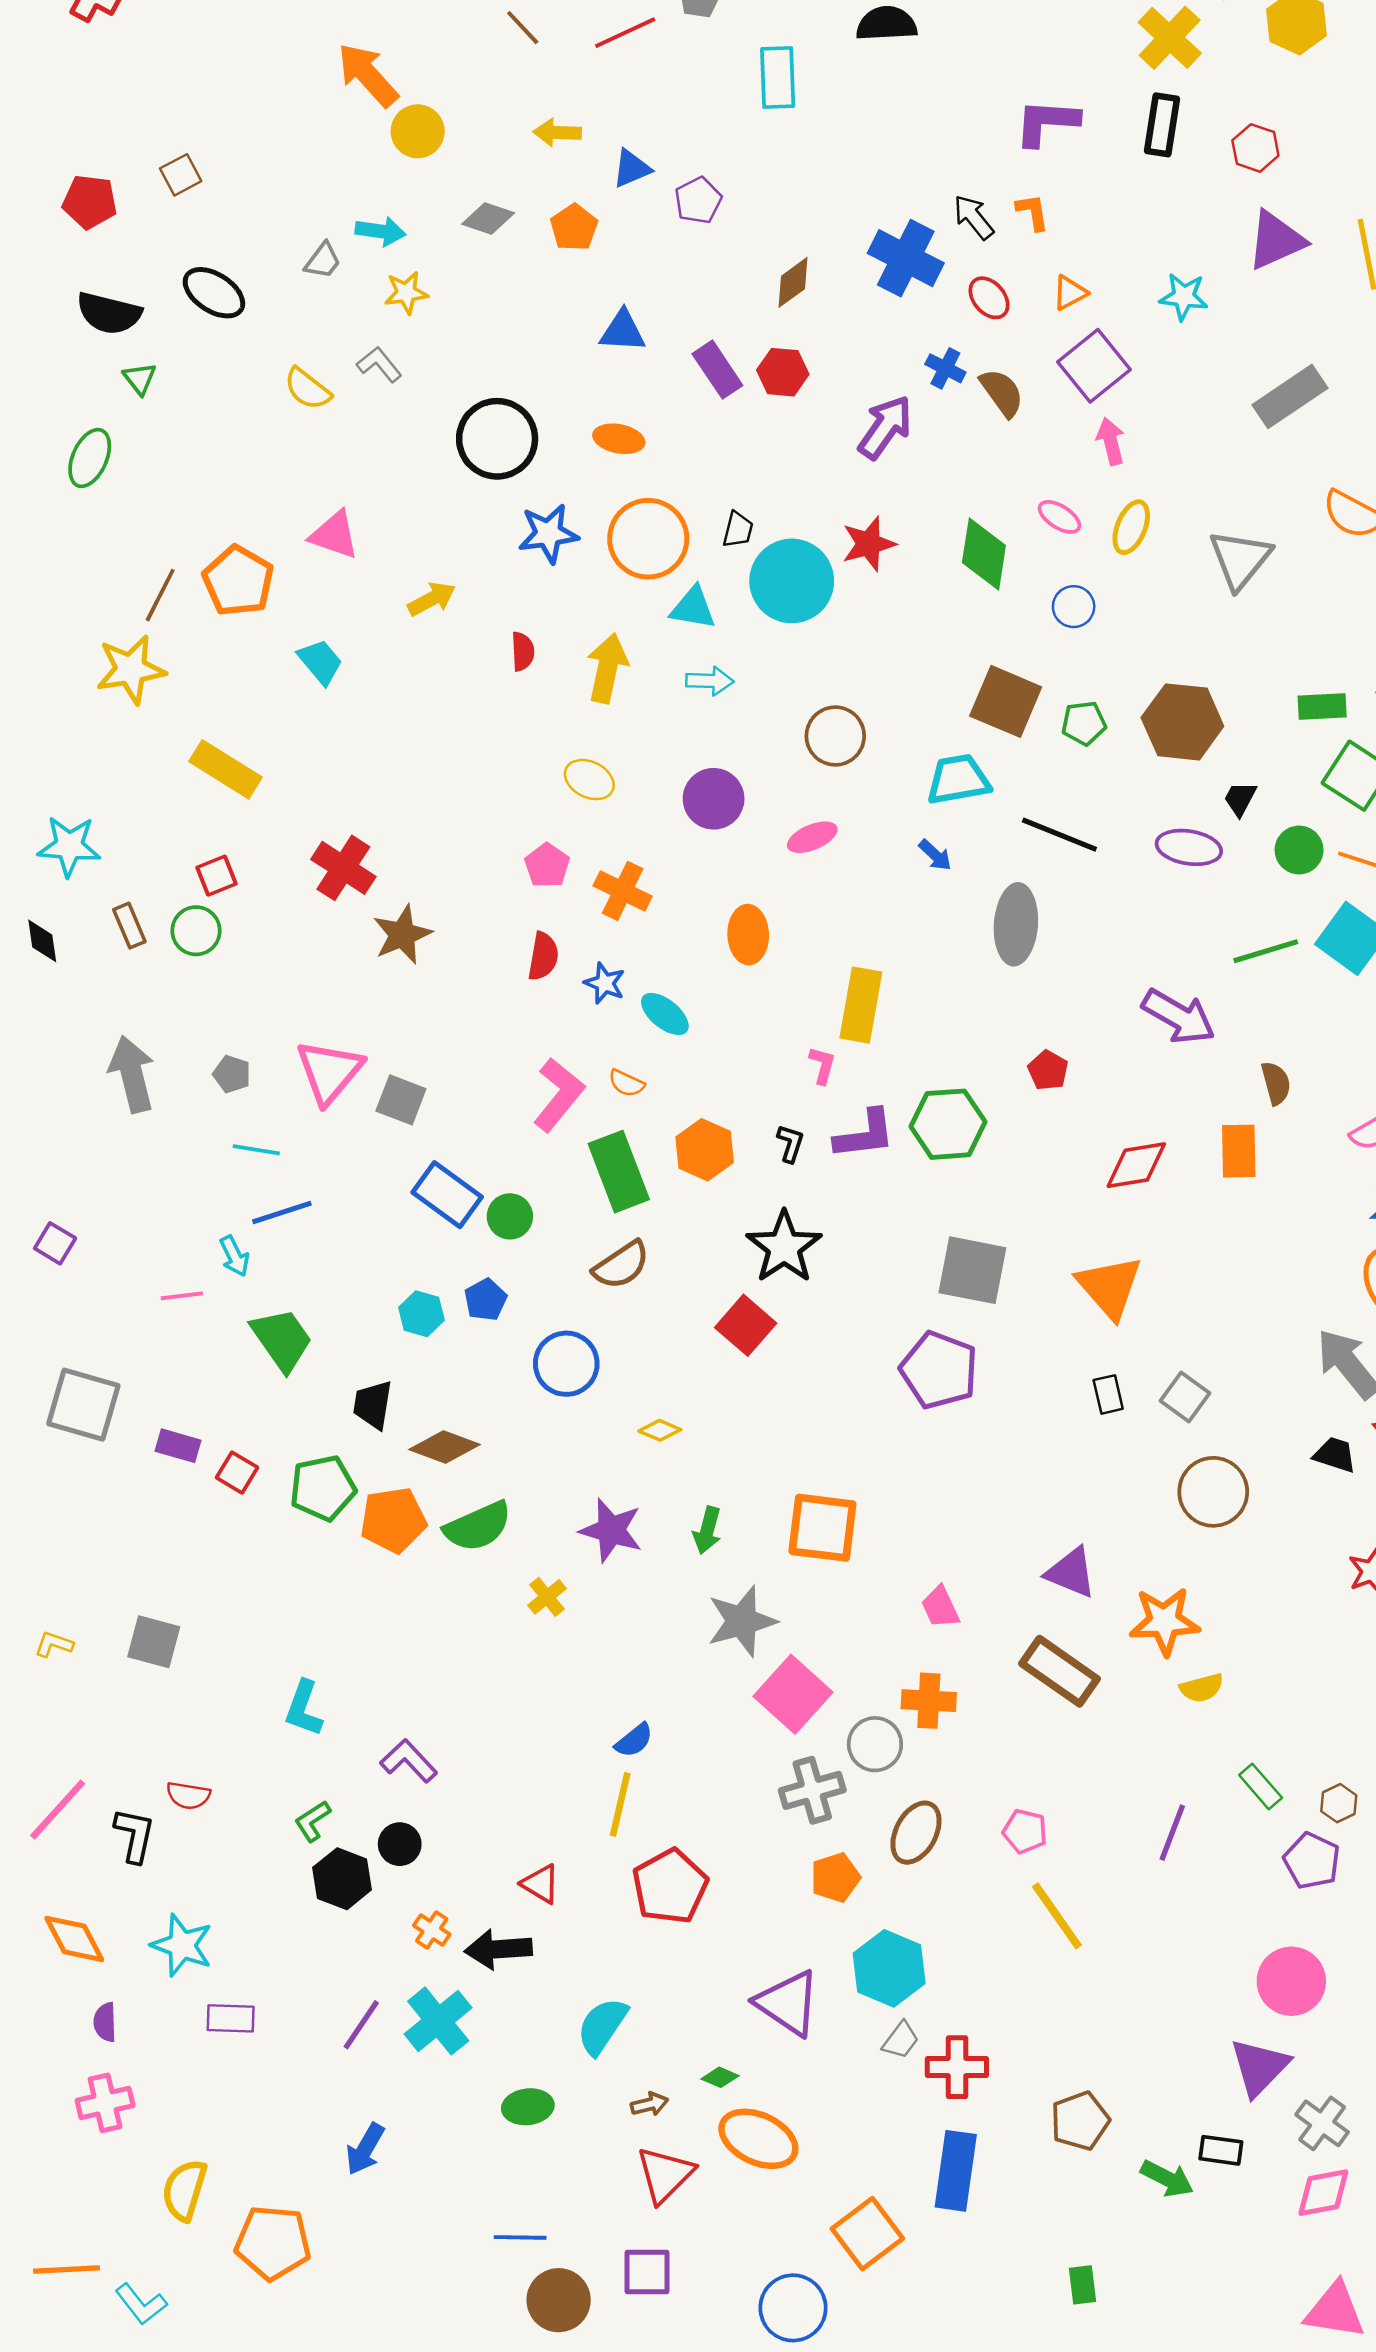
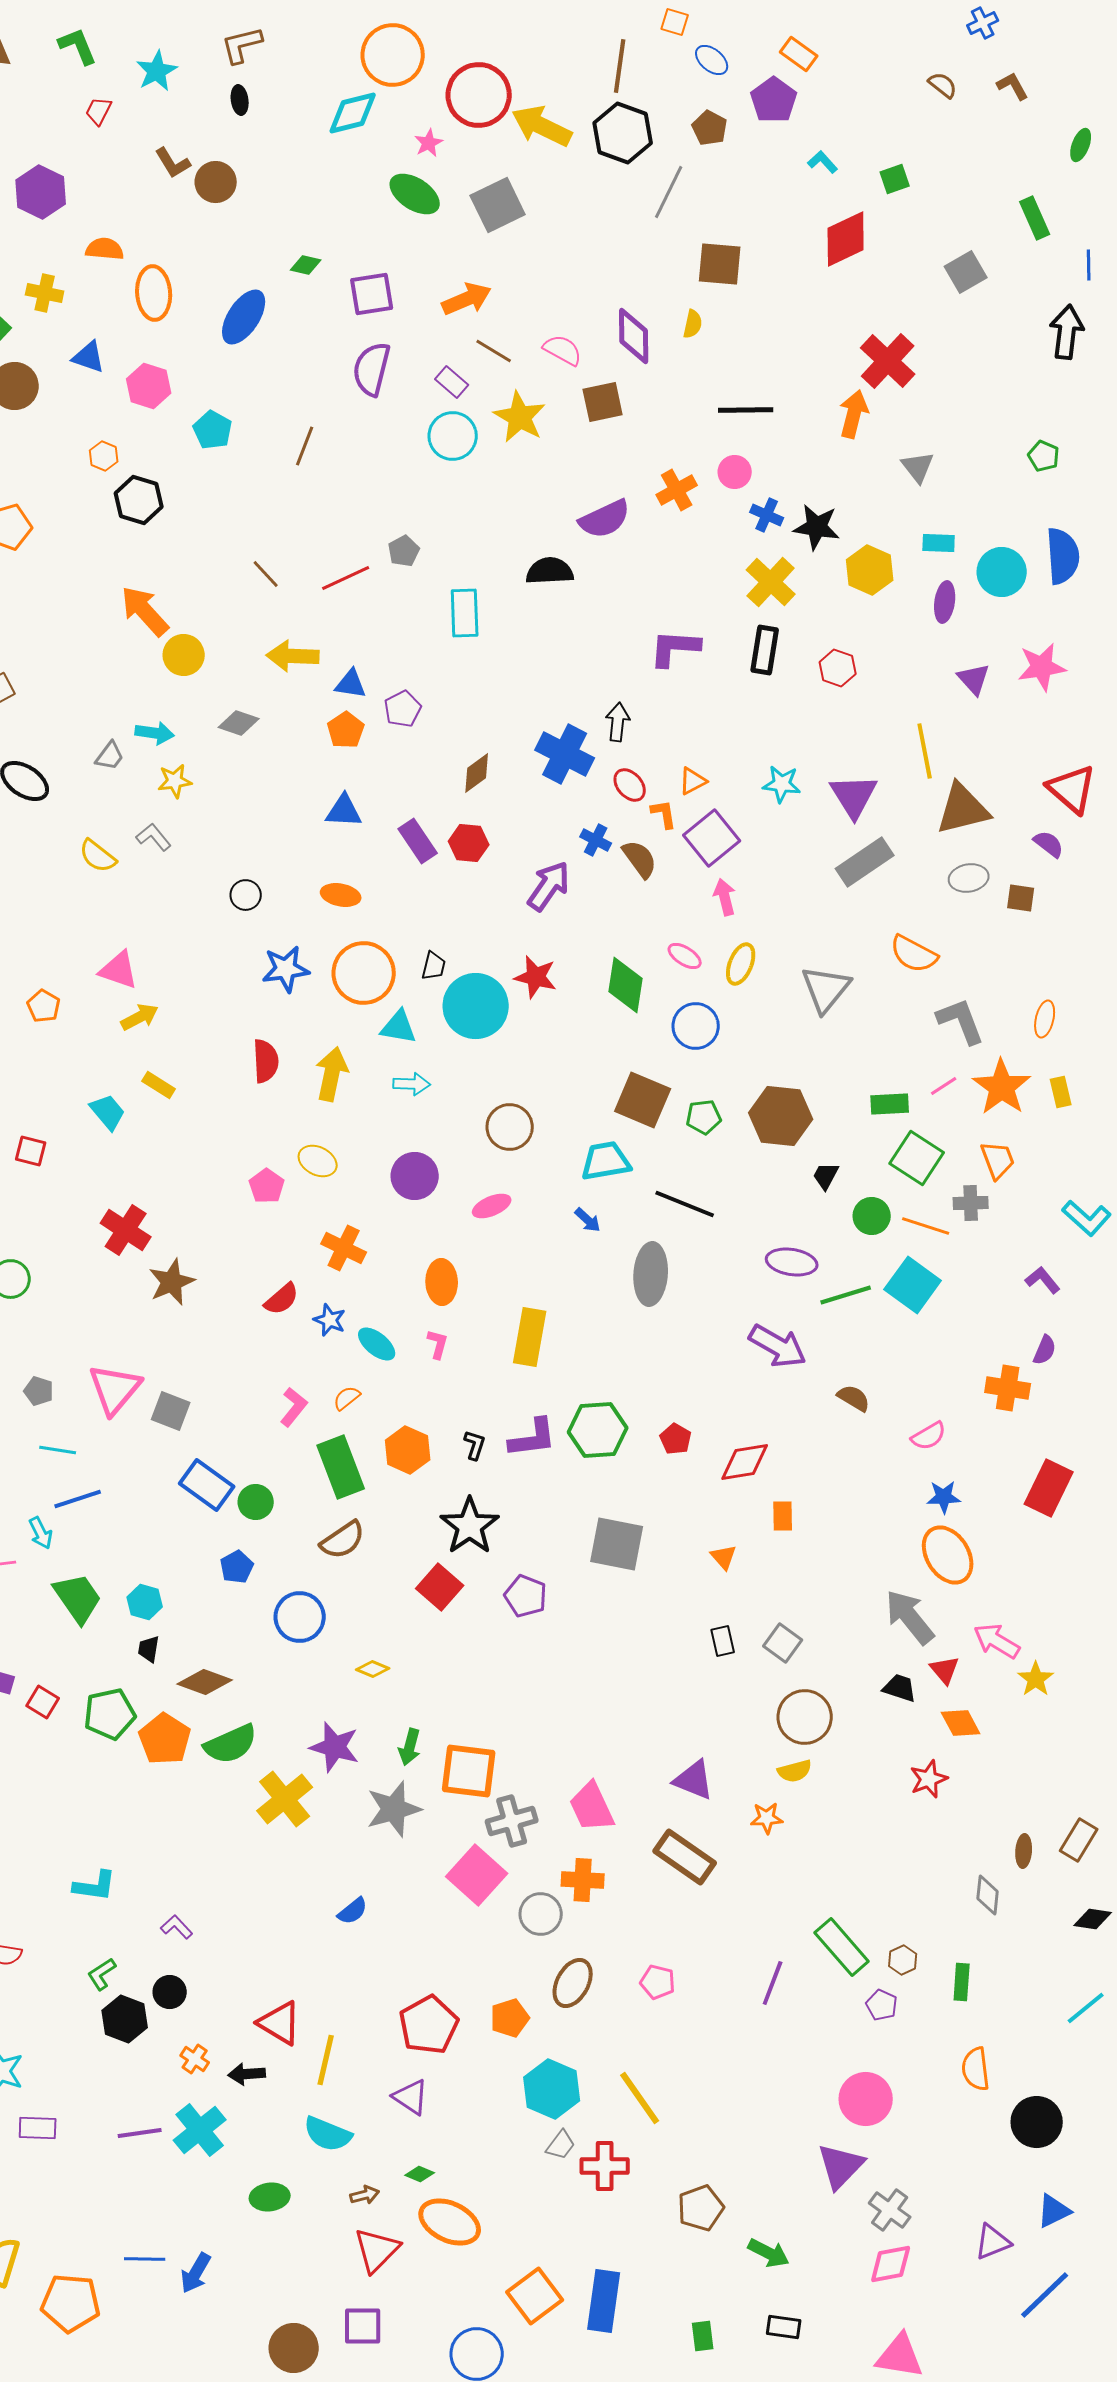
yellow arrow: (557, 133) -> (293, 656), size x1.4
blue triangle: (632, 168) -> (351, 684), turned 32
orange L-shape: (1033, 212) -> (664, 814), moved
black arrow: (974, 217) -> (618, 722), turned 45
orange pentagon: (574, 227) -> (346, 730), moved
purple triangle: (1276, 240) -> (854, 796), moved, turned -38
black circle: (497, 439) -> (246, 895), size x0.5
red star: (869, 544) -> (536, 977), turned 30
orange pentagon: (238, 581) -> (44, 1006), size x0.6
yellow arrow: (432, 599) -> (140, 1017), moved
blue circle: (1074, 607) -> (696, 1026), size x1.4
red semicircle: (523, 651) -> (266, 1061), size x1.4
cyan trapezoid: (320, 662) -> (108, 1112), moved
yellow rectangle: (225, 769) -> (159, 1085), moved, size x0.6
purple ellipse: (1189, 847) -> (792, 1262), moved
pink pentagon: (547, 865) -> (267, 1186), moved
red square: (217, 876) -> (31, 1151), moved, turned 36
red semicircle: (543, 956) -> (282, 1299), turned 39
pink L-shape: (822, 1065) -> (438, 1344), moved
red pentagon: (1048, 1070) -> (676, 1439), moved
orange semicircle: (626, 1083) -> (347, 1398), turned 116
brown semicircle: (1276, 1083) -> (854, 1398), turned -44
pink L-shape: (559, 1095) -> (294, 1407), size x0.7
orange rectangle: (1239, 1151) -> (783, 1516), moved, size x0.7
orange triangle: (1109, 1287) -> (724, 1557), size x0.5
cyan hexagon: (421, 1314) -> (145, 1602), moved
purple pentagon: (939, 1370) -> (526, 1596), moved, size x0.7
black trapezoid: (373, 1405) -> (149, 1649), size x0.7
orange pentagon: (393, 1520) -> (165, 1739), turned -30
orange square: (822, 1528) -> (469, 1771), moved
yellow cross: (547, 1597) -> (285, 1799), size x1.8
pink trapezoid: (940, 1607) -> (592, 1807), size x1.5
gray star: (742, 1621) -> (394, 1809), moved
orange star: (1165, 1621) -> (767, 1818), size x0.6
yellow semicircle: (1202, 1688) -> (795, 1771), moved
cyan L-shape: (304, 1708) -> (95, 1886), turned -102
purple L-shape: (409, 1761) -> (177, 1927), size x0.7
green rectangle: (1261, 1786) -> (842, 1947), size x1.6
gray cross: (812, 1790) -> (512, 1821), moved
yellow line: (620, 1804) -> (326, 2060), moved
purple pentagon: (1312, 1861) -> (882, 2005), size x0.7
red triangle: (541, 1884) -> (280, 2023), size x1.4
red pentagon: (670, 1886) -> (429, 2025), moved
yellow line: (1057, 1916) -> (640, 2098), moved
black arrow: (498, 1949) -> (247, 2074), size x0.7
purple triangle: (788, 2003) -> (411, 2097), moved, size x0.7
purple line: (361, 2025) -> (140, 2133), turned 48
cyan semicircle: (602, 2026) -> (328, 2134), turned -102
blue arrow: (365, 2149) -> (196, 2273), moved
black rectangle: (1221, 2150) -> (784, 2327), moved
blue rectangle: (956, 2171) -> (604, 2301), moved
blue line: (520, 2237) -> (145, 2259), moved

